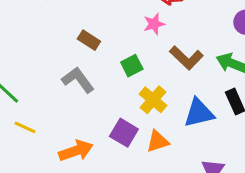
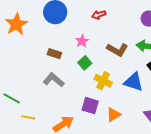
pink star: (154, 24) -> (82, 41), moved
blue triangle: (199, 113) -> (134, 82), turned 45
orange triangle: (158, 141) -> (113, 115), moved

